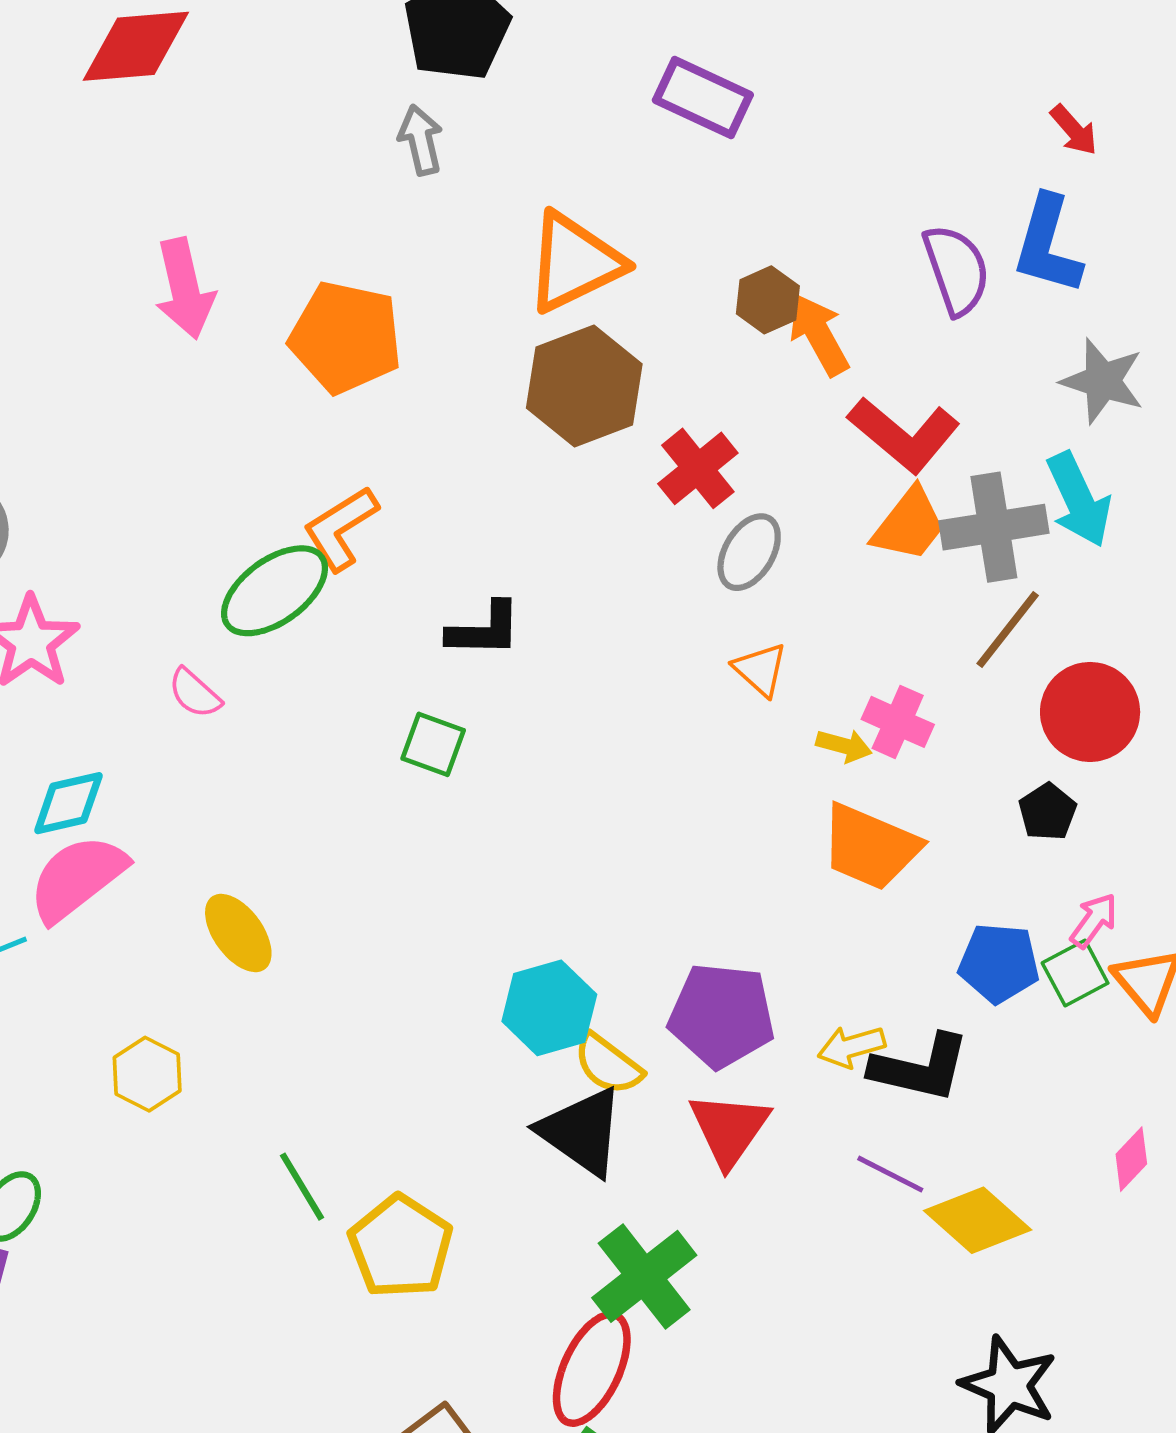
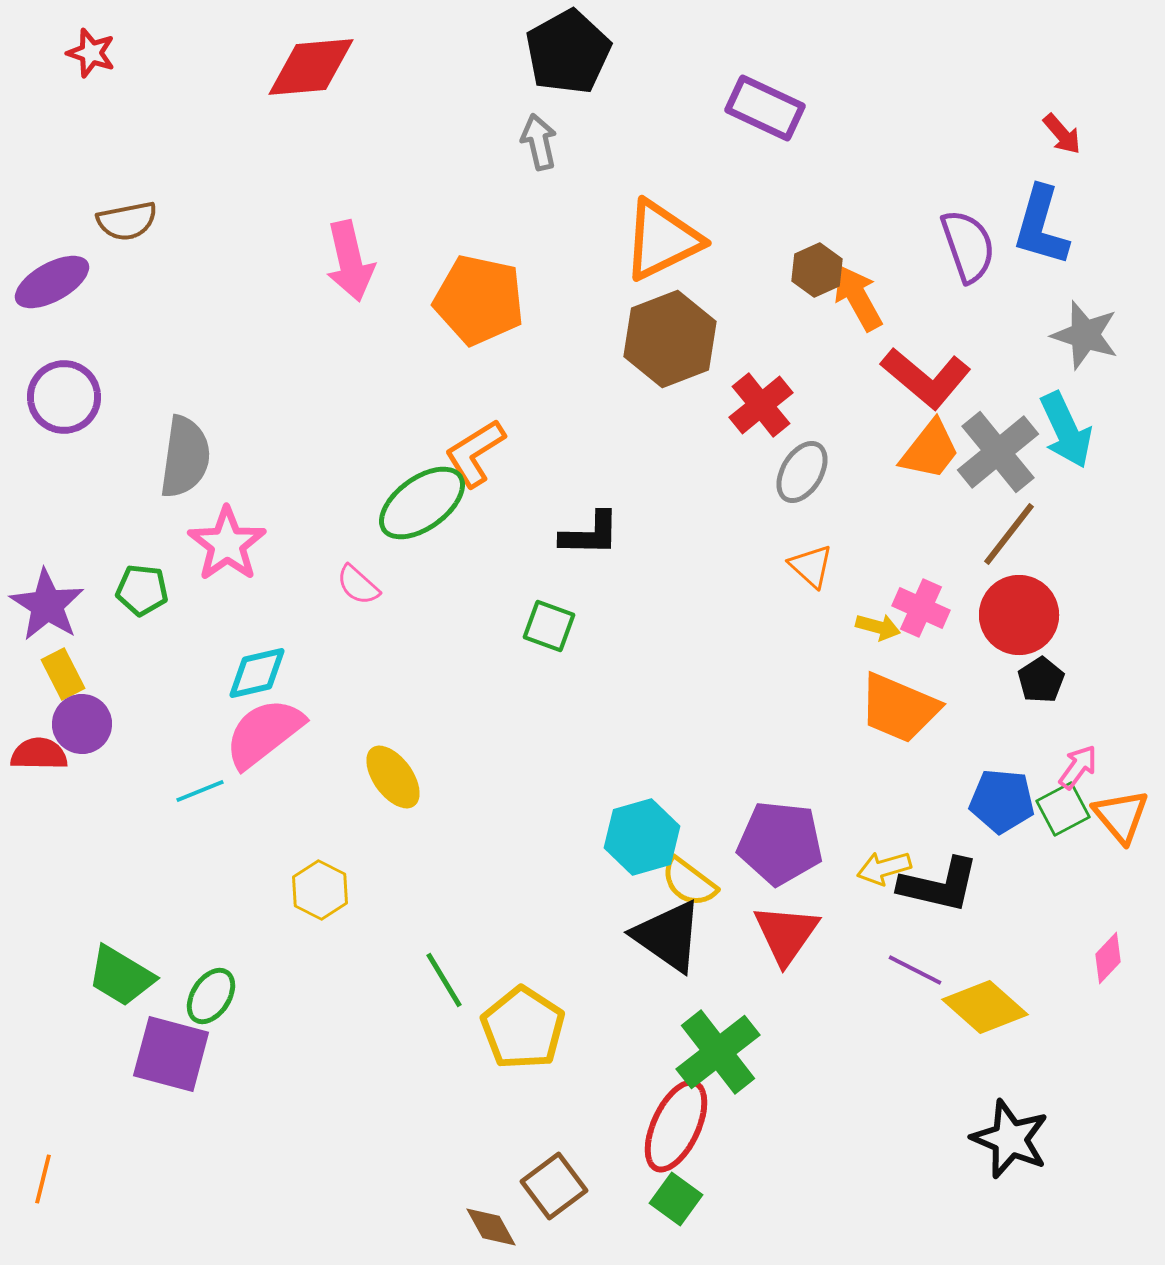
gray cross: (994, 527) -> (998, 452), turned -30
red circle: (1090, 712) -> (1019, 615), moved

